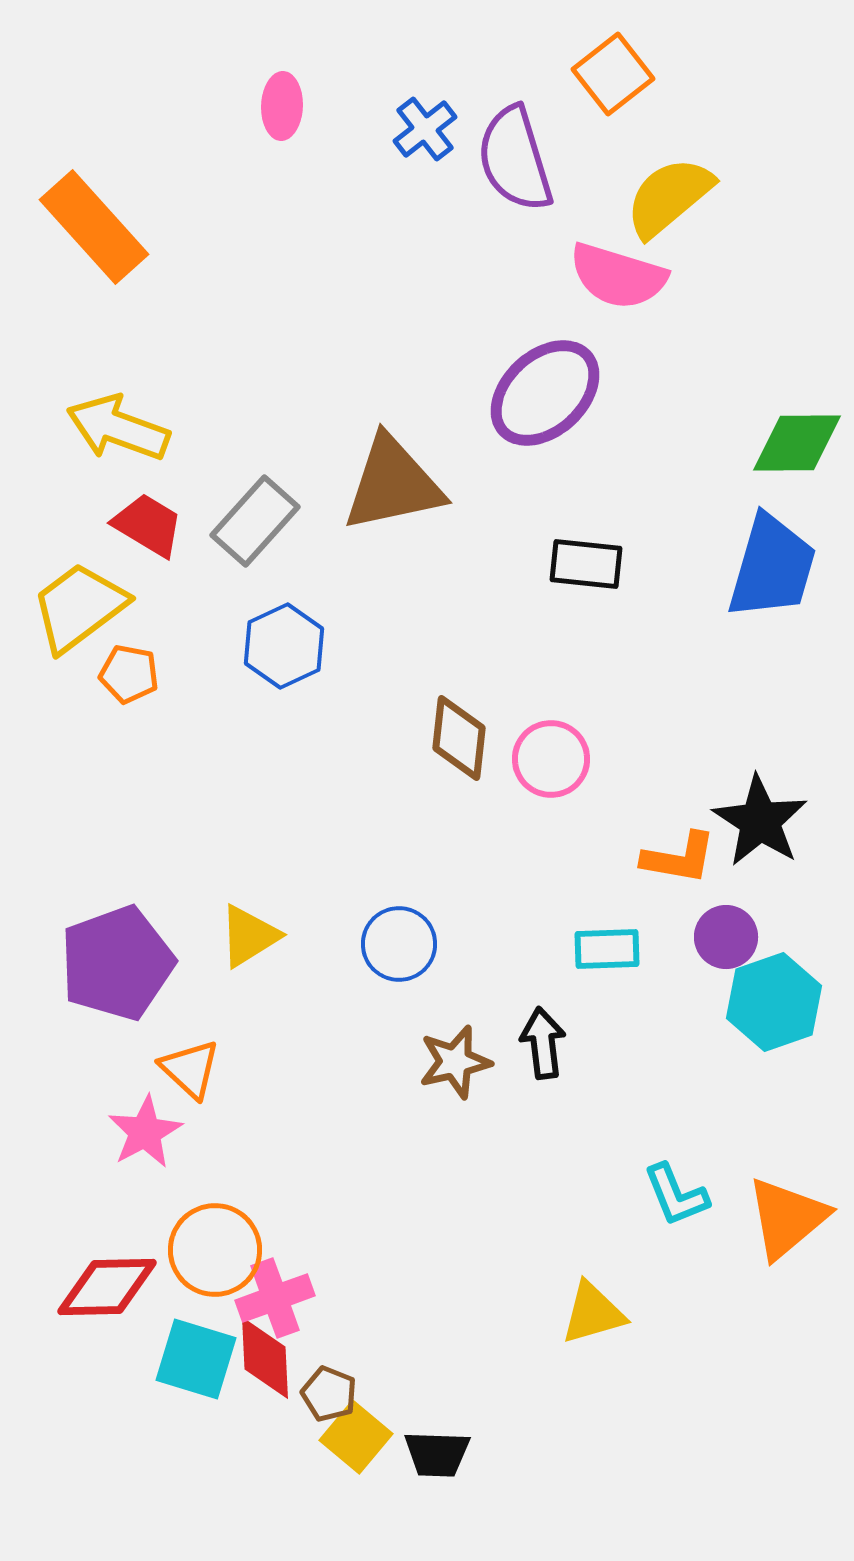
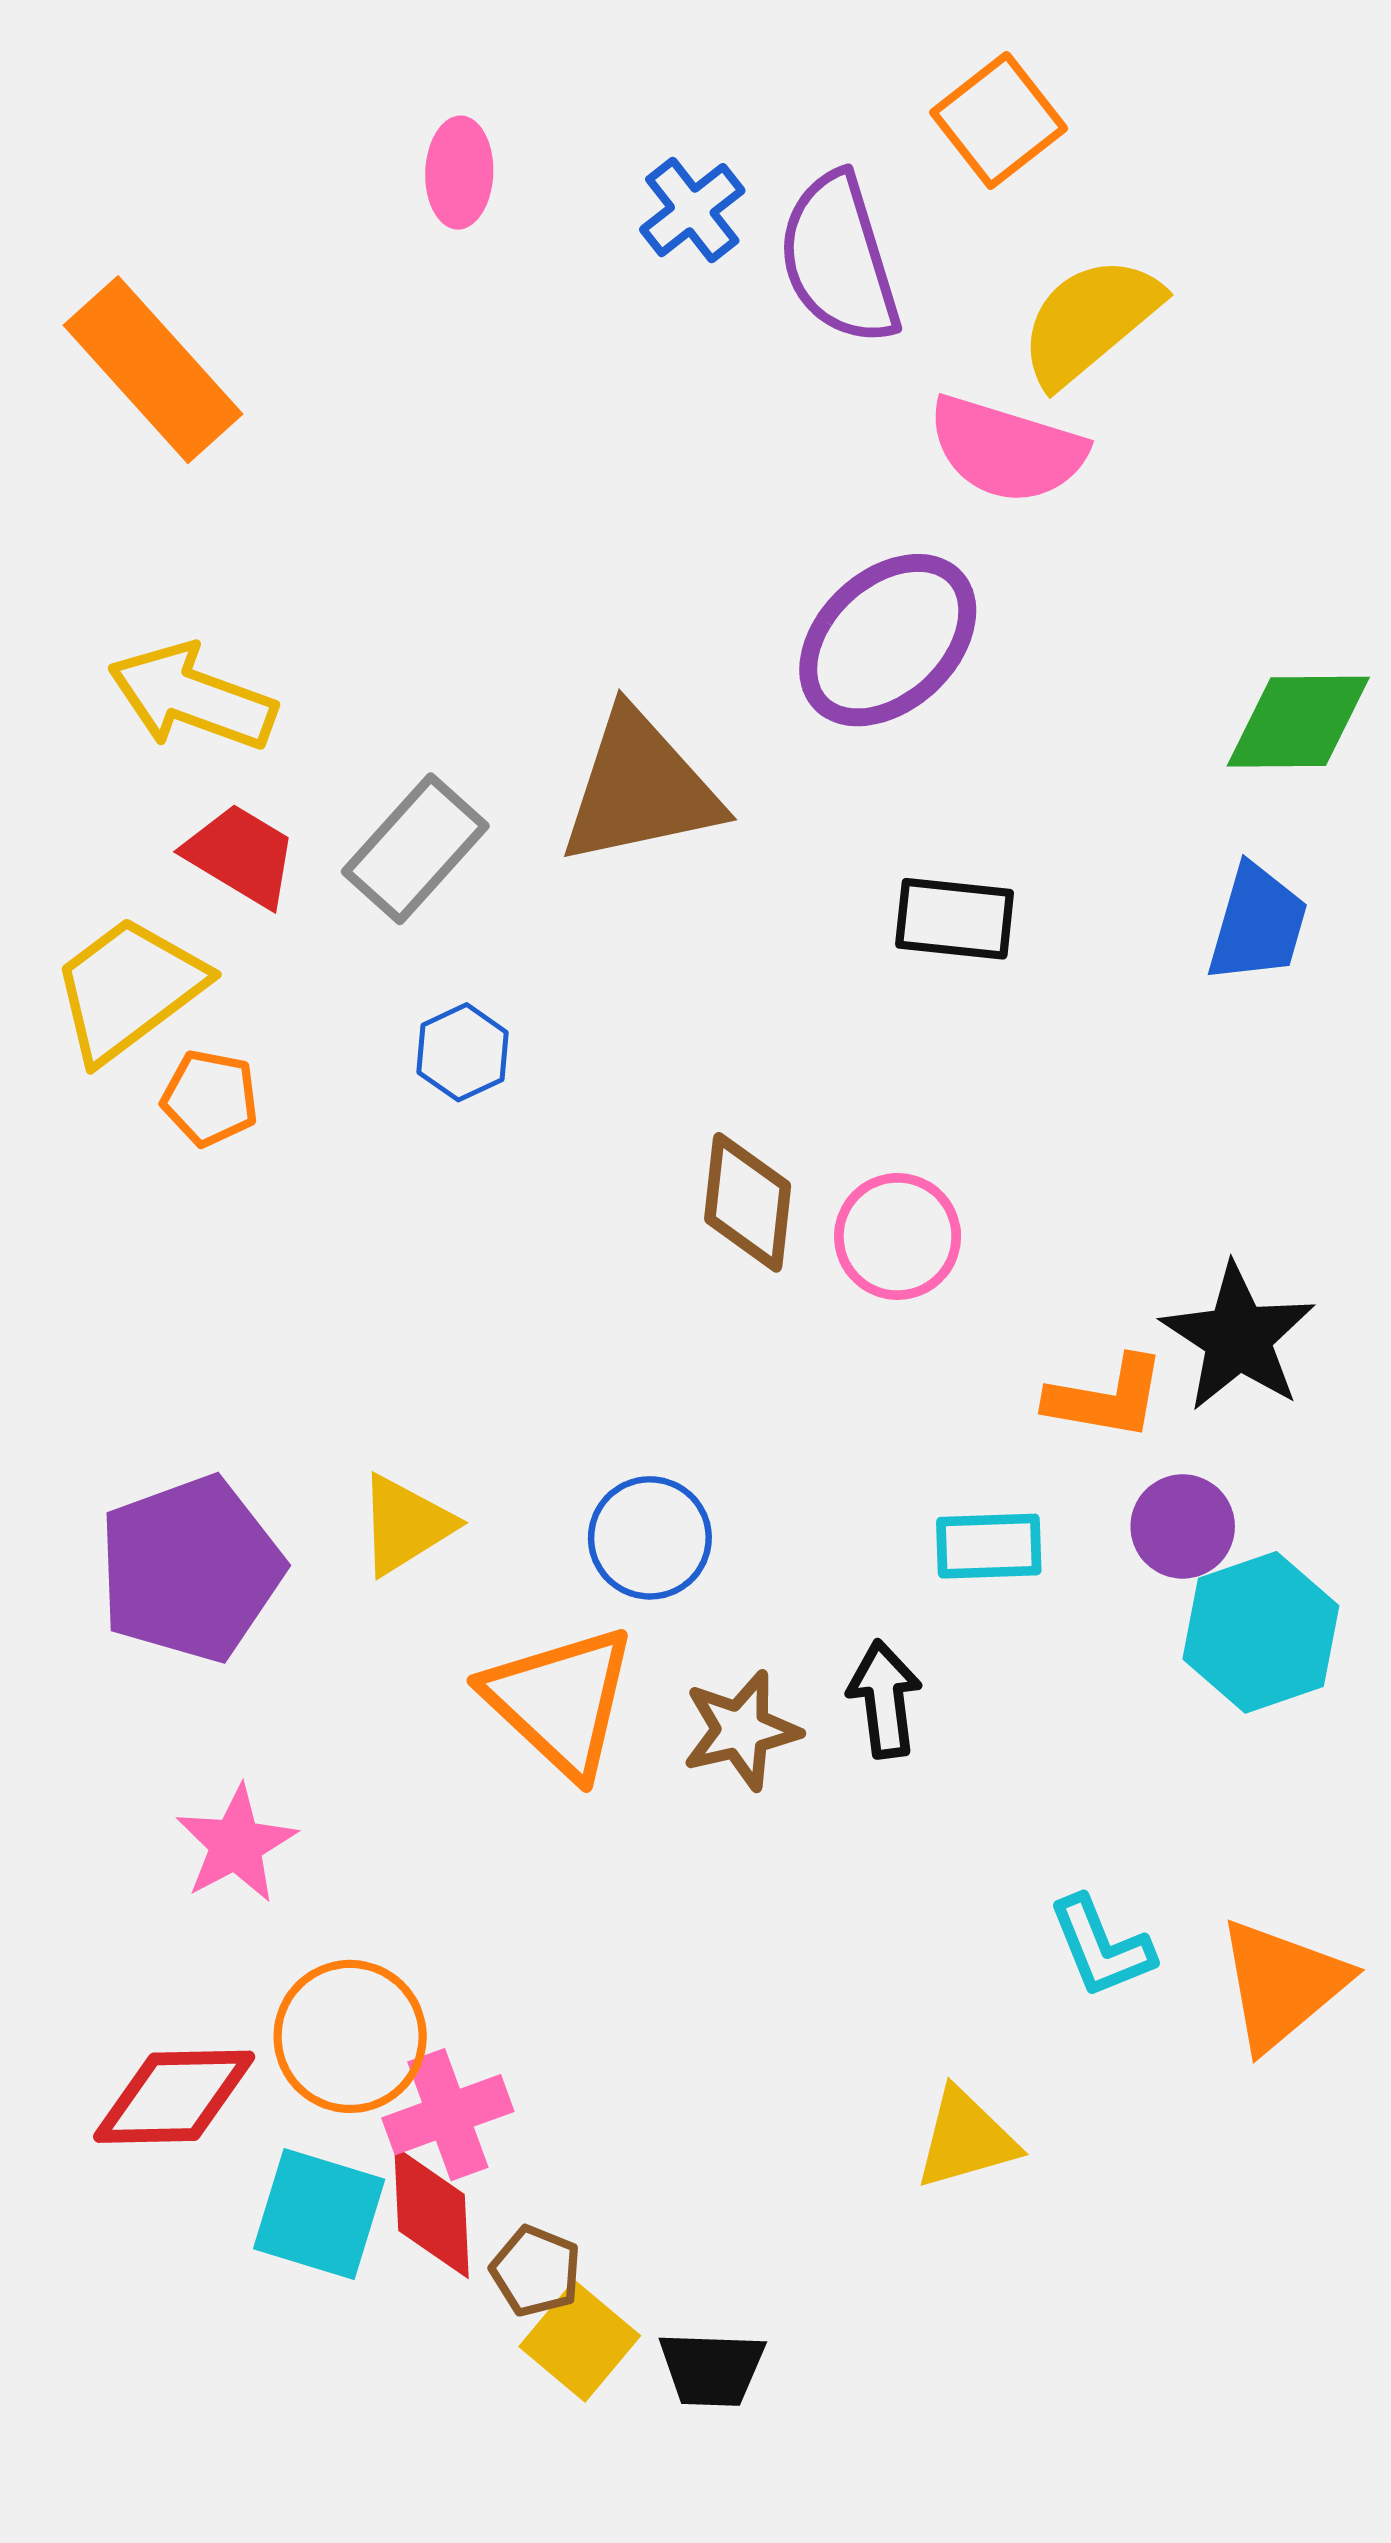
blue trapezoid: (772, 567) -> (1258, 924), size x0.7
blue hexagon: (284, 646) -> (463, 1052), size x0.7
orange triangle: (190, 1069) -> (560, 1701), moved, size x1.6

